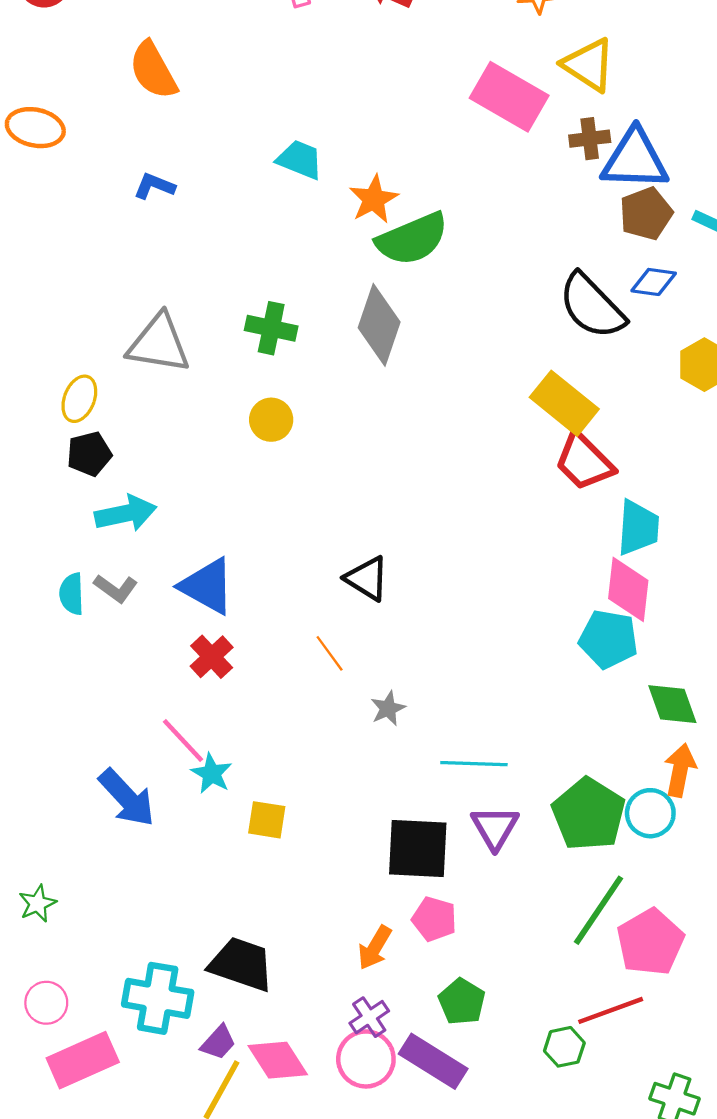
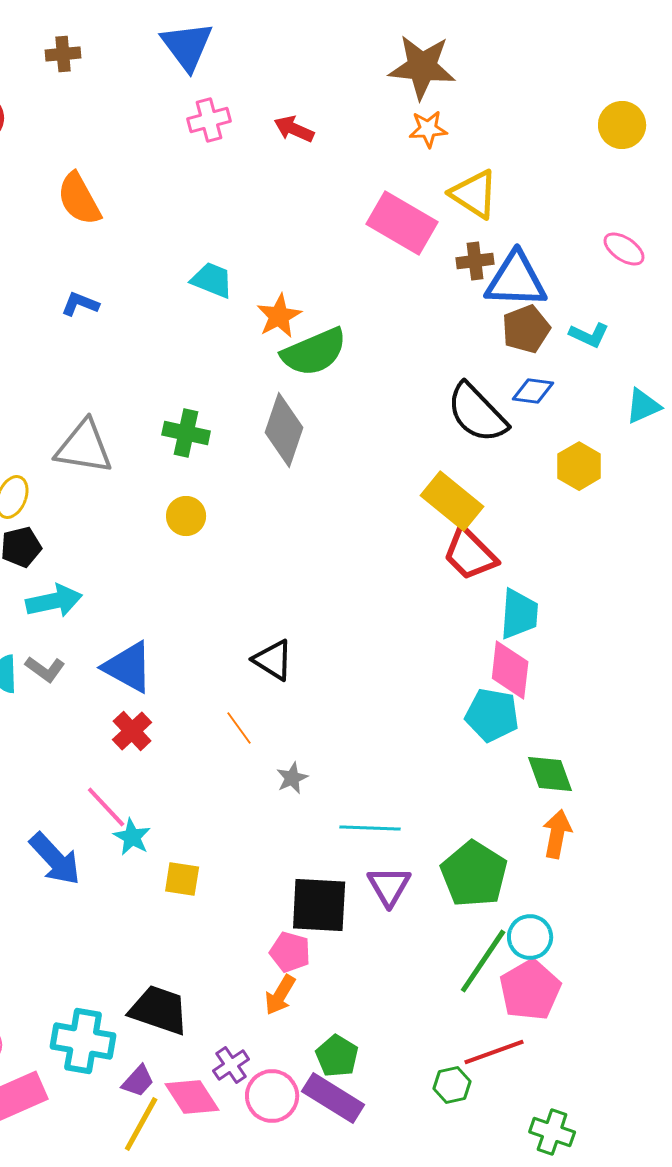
cyan circle: (650, 813) -> (530, 937), moved
pink pentagon: (434, 919) -> (290, 952), moved
green pentagon: (462, 1002) -> (337, 1056), moved
purple cross: (369, 1017) -> (231, 1065), moved

